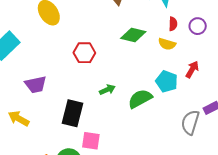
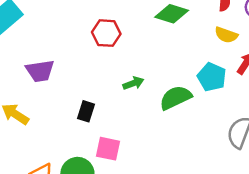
yellow semicircle: (167, 44) -> (226, 35), moved
black rectangle: (72, 113) -> (86, 111), size x0.6

